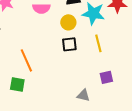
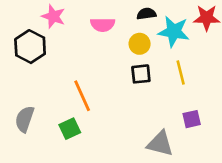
green square: (17, 84) -> (70, 129), turned -35
gray triangle: (83, 95) -> (160, 144), size x1.5

